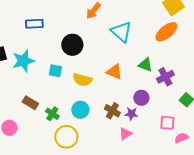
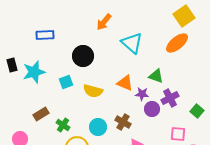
cyan square: (55, 71) -> (66, 82), turned -32
purple cross: (165, 77) -> (170, 98), moved
brown rectangle: (30, 103) -> (41, 114), turned -63
cyan circle: (80, 110) -> (98, 127), moved
purple star: (131, 114) -> (142, 94), moved

